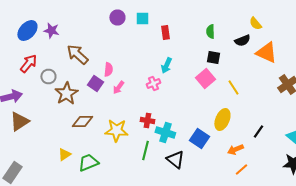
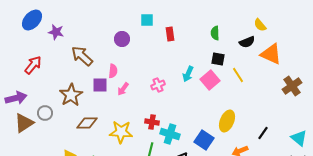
purple circle: (117, 18) -> (122, 39), moved
blue ellipse: (27, 30) -> (32, 20), moved
cyan arrow: (166, 66) -> (188, 74), moved
gray circle: (48, 76) -> (45, 113), moved
purple square: (95, 84) -> (100, 85), turned -35
yellow line: (233, 88) -> (238, 75), moved

